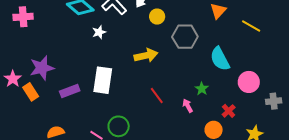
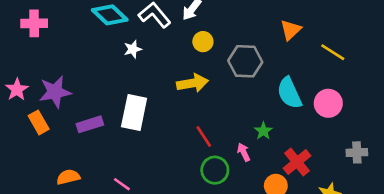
yellow circle: (157, 17) -> (203, 42), moved
pink star: (13, 79) -> (17, 90), moved
pink circle: (249, 82) -> (328, 103), moved
red cross: (229, 111) -> (297, 162), size x1.5
green circle: (119, 126) -> (215, 170), moved

